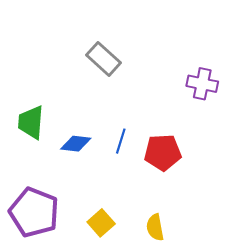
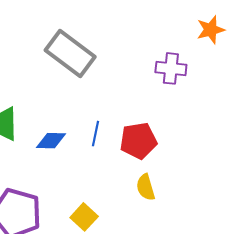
gray rectangle: (103, 59) -> (70, 54), size x1.4
yellow semicircle: (155, 227) -> (146, 187), moved

